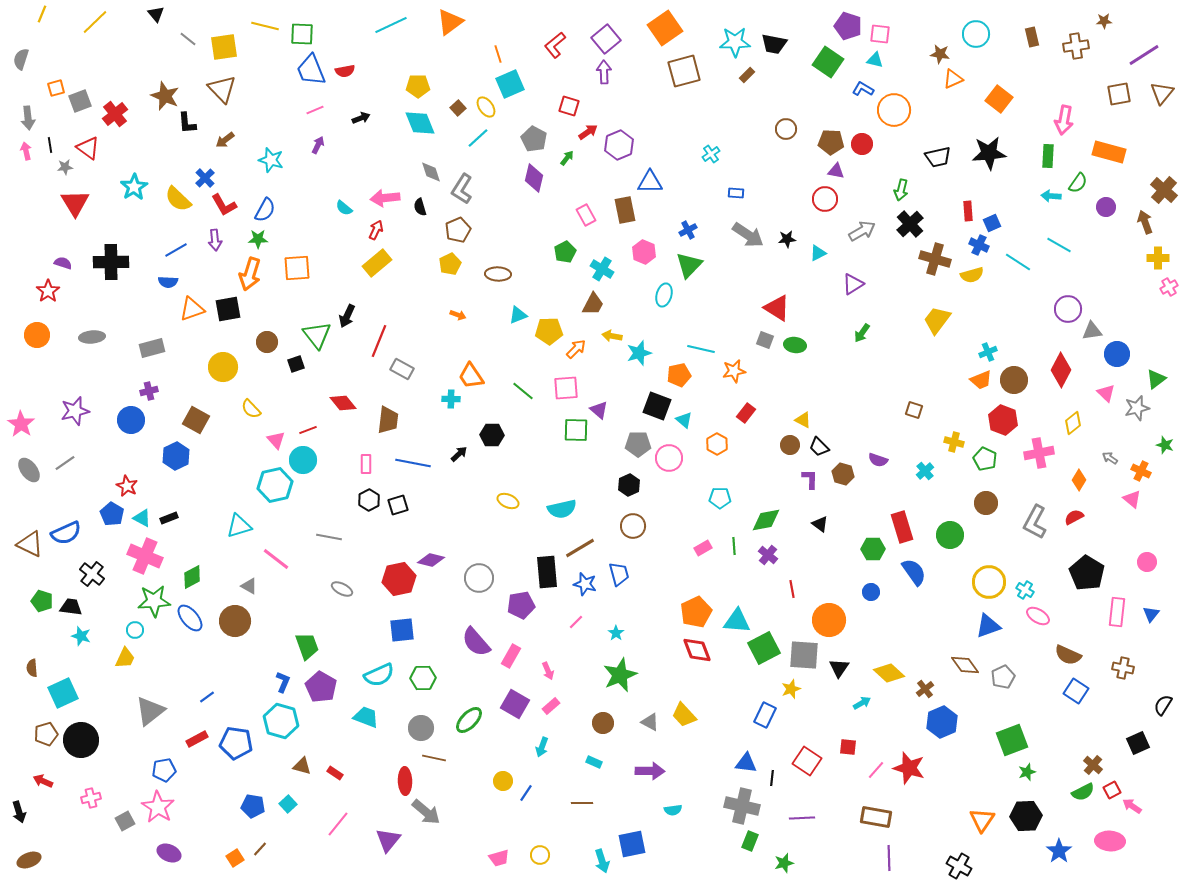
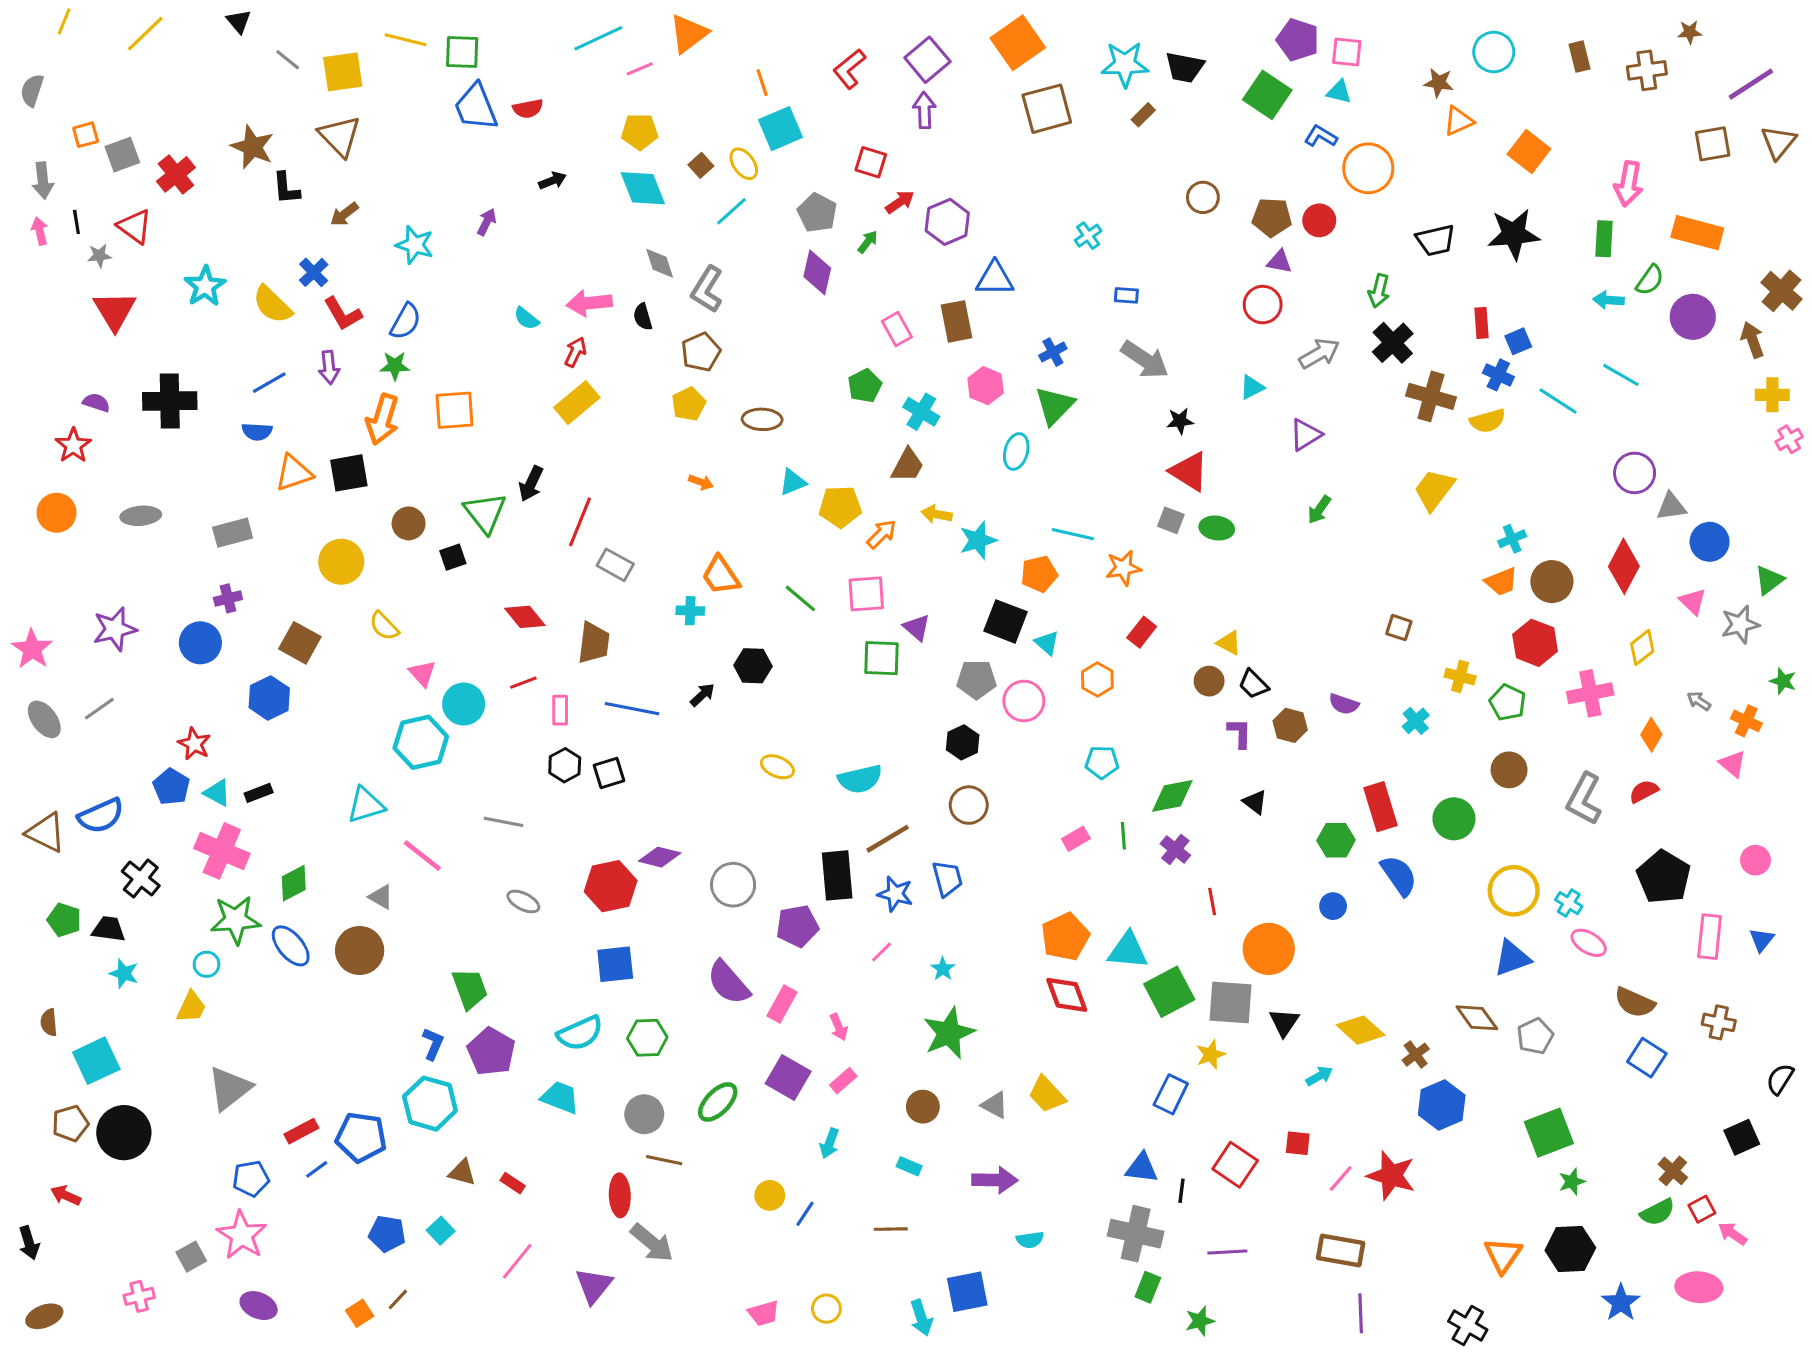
pink line: (315, 110) -> (640, 69), moved
purple circle: (1106, 207) -> (1693, 317), size x1.5
black star: (787, 239) -> (1180, 421), moved
red line: (308, 430) -> (523, 683), moved
blue line: (207, 697) -> (317, 1169), moved
pink cross: (91, 798) -> (139, 1296), moved

